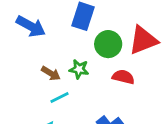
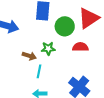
cyan line: (59, 98) -> (39, 71), turned -40

